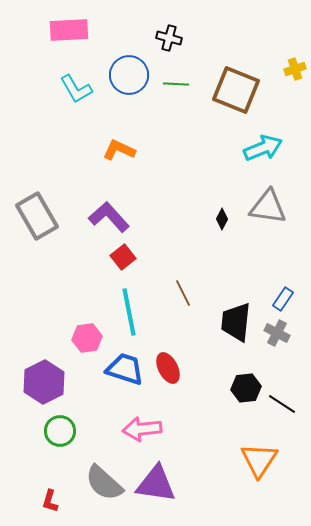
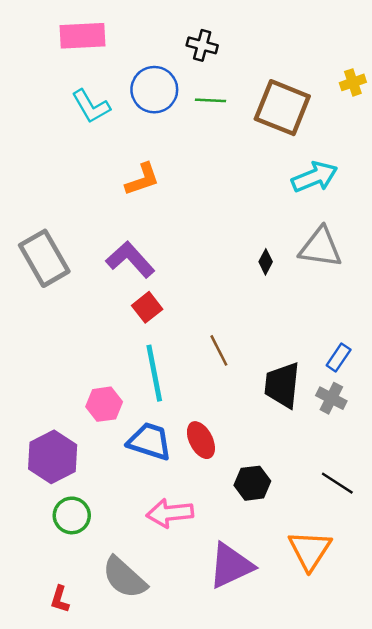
orange L-shape: (119, 150) -> (142, 179), turned 136
black hexagon: (246, 388) -> (252, 483), moved
purple triangle: (156, 484) -> (231, 566), moved, turned -33

